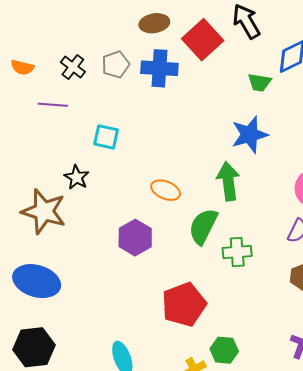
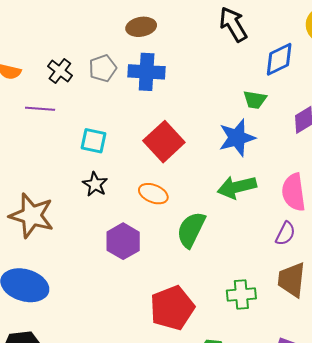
red square: (203, 40) -> (164, 142), moved
green trapezoid: (259, 82) -> (255, 100), moved
black star: (76, 177) -> (95, 184), moved
green arrow: (228, 181) -> (237, 187), moved, turned -96
green cross: (237, 252) -> (241, 294), moved

